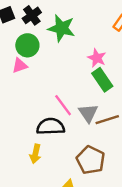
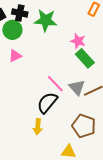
black cross: (32, 15) -> (20, 13), turned -35
green circle: (27, 45) -> (12, 30), moved
black semicircle: (51, 126) -> (47, 103), turned -40

